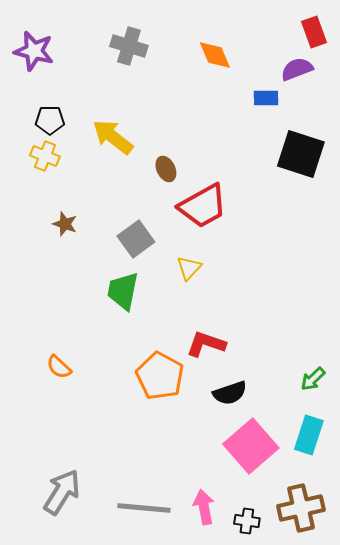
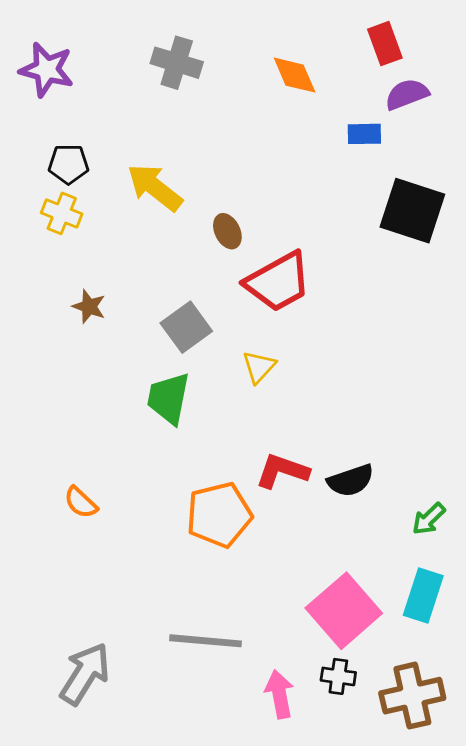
red rectangle: (314, 32) -> (385, 44), moved
orange pentagon: (160, 376) -> (219, 515), turned 30
black semicircle: (230, 393) -> (351, 481), moved
gray line: (144, 508) -> (205, 641), moved
black cross: (247, 521) -> (338, 676), moved

